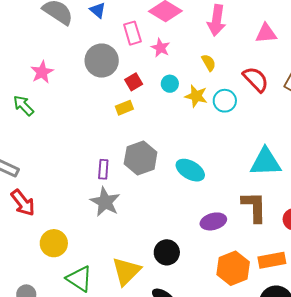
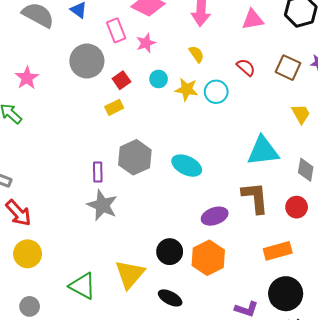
pink star: (160, 48) -> (146, 43), turned 30
red semicircle: (256, 79) -> (246, 67), size x0.7
yellow circle: (54, 243) -> (28, 254), moved
orange hexagon: (233, 268) -> (208, 258), moved

